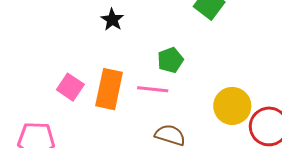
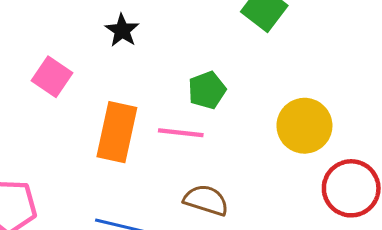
pink square: (70, 87) -> (52, 77), moved
yellow circle: (232, 106) -> (304, 126), moved

